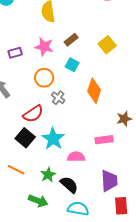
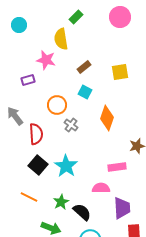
yellow square: (107, 45) -> (120, 72), turned 30
pink star: (44, 47) -> (46, 60), moved
red semicircle: (33, 114) -> (36, 134), moved, turned -60
pink semicircle: (76, 157) -> (101, 188), moved

